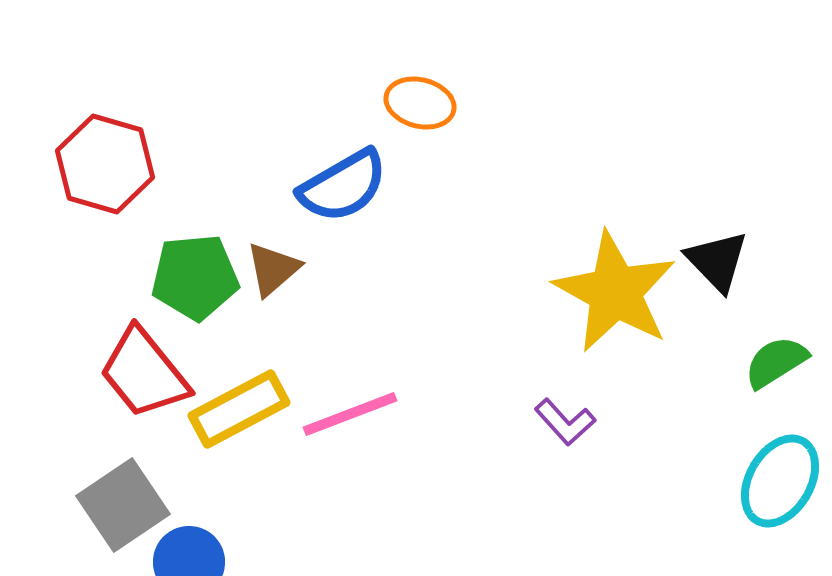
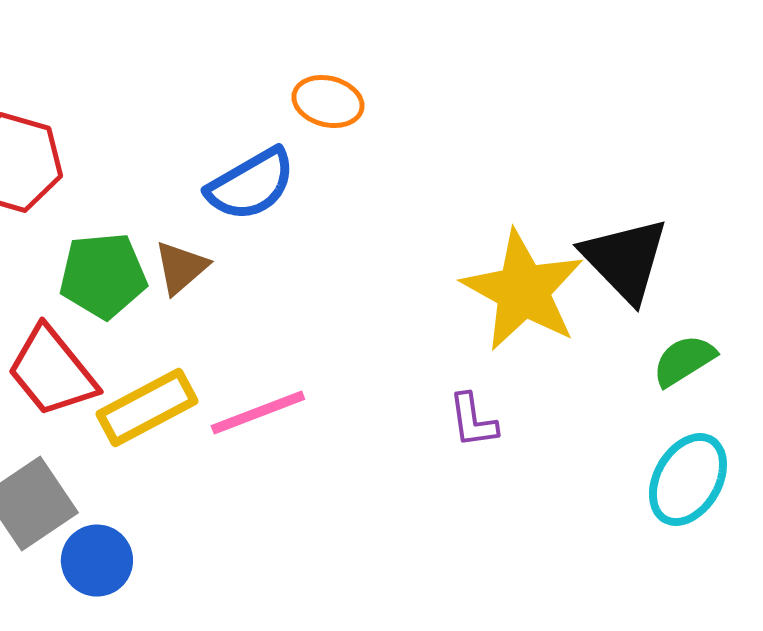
black triangle: (717, 261) -> (625, 260), size x1.4
purple L-shape: (565, 422) -> (473, 421), turned 34

